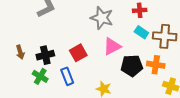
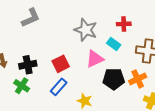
cyan rectangle: (141, 32) -> (114, 44), moved
orange cross: (156, 65) -> (138, 79), turned -36
blue rectangle: (67, 76) -> (59, 87), moved, turned 60

